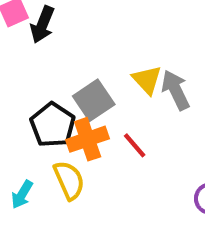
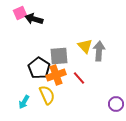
black arrow: (42, 25) -> (34, 19), turned 84
gray arrow: (176, 90) -> (99, 51), turned 30
gray square: (94, 100) -> (59, 56), turned 30

